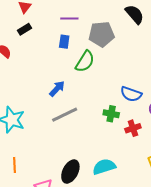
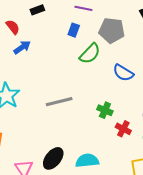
blue arrow: (57, 89) -> (22, 47), moved
blue semicircle: (131, 94) -> (123, 73), moved
red cross: (133, 128) -> (123, 129), turned 35

